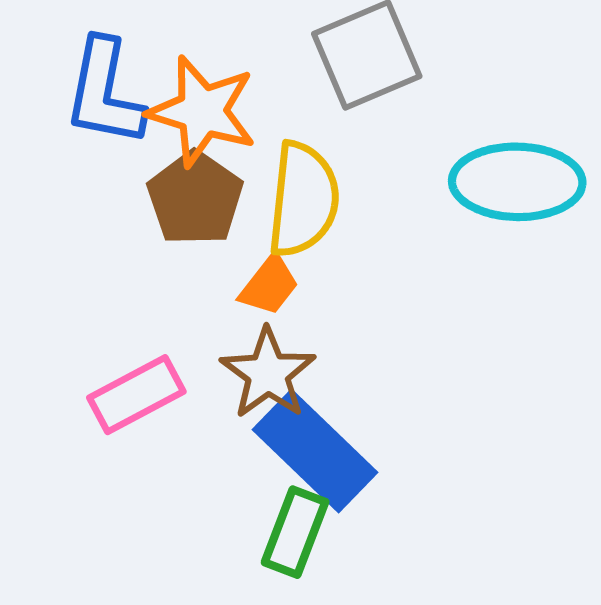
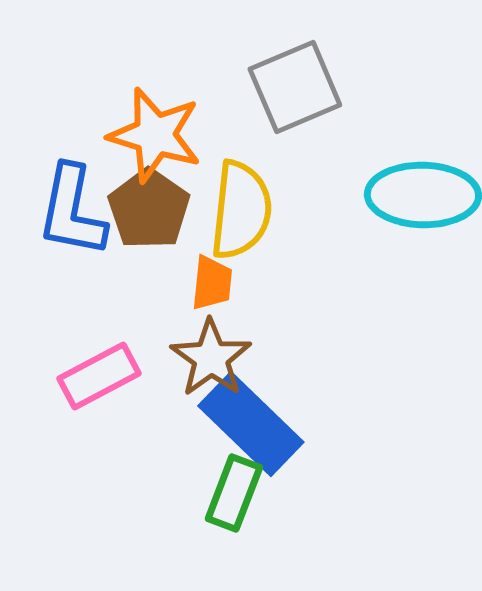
blue L-shape: (105, 93) -> (72, 211), moved
orange trapezoid: (269, 285) -> (212, 283), turned -32

